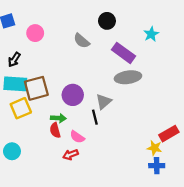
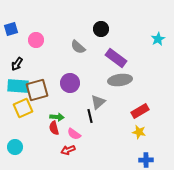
cyan star: (151, 34) -> (158, 39), moved
purple circle: (73, 95) -> (70, 83), moved
red rectangle: (169, 134) -> (140, 111), moved
yellow star: (154, 148) -> (139, 132), moved

